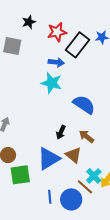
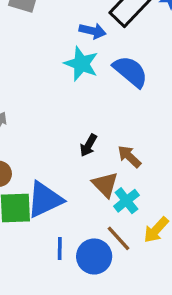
blue semicircle: (84, 105) -> (130, 72), moved
blue triangle: (49, 159) -> (45, 200), moved
cyan cross: (94, 176) -> (126, 201), moved

